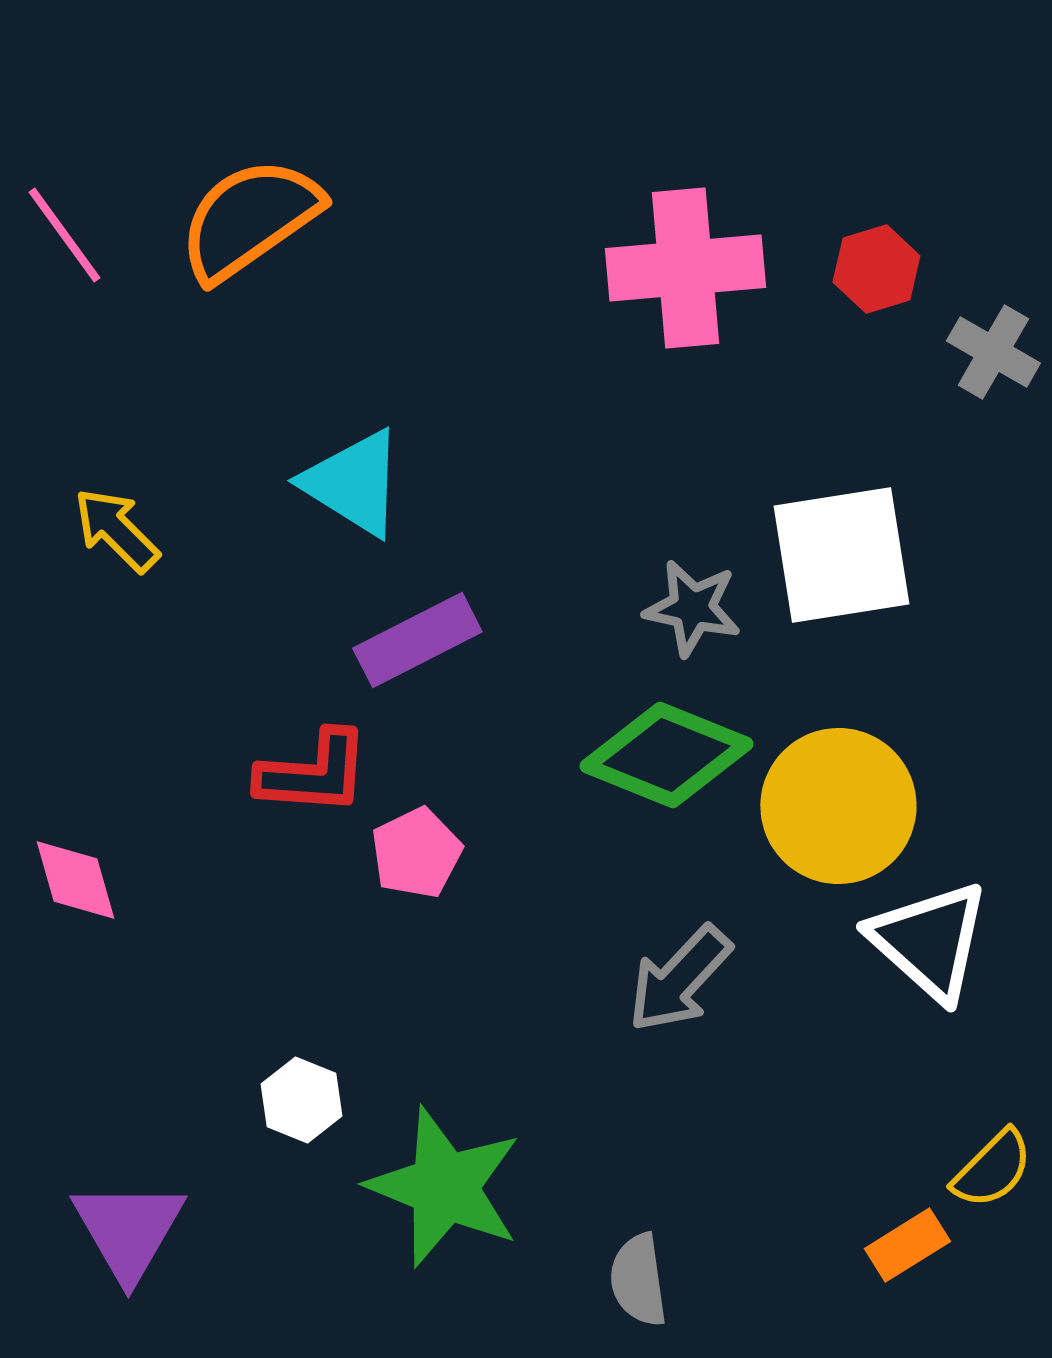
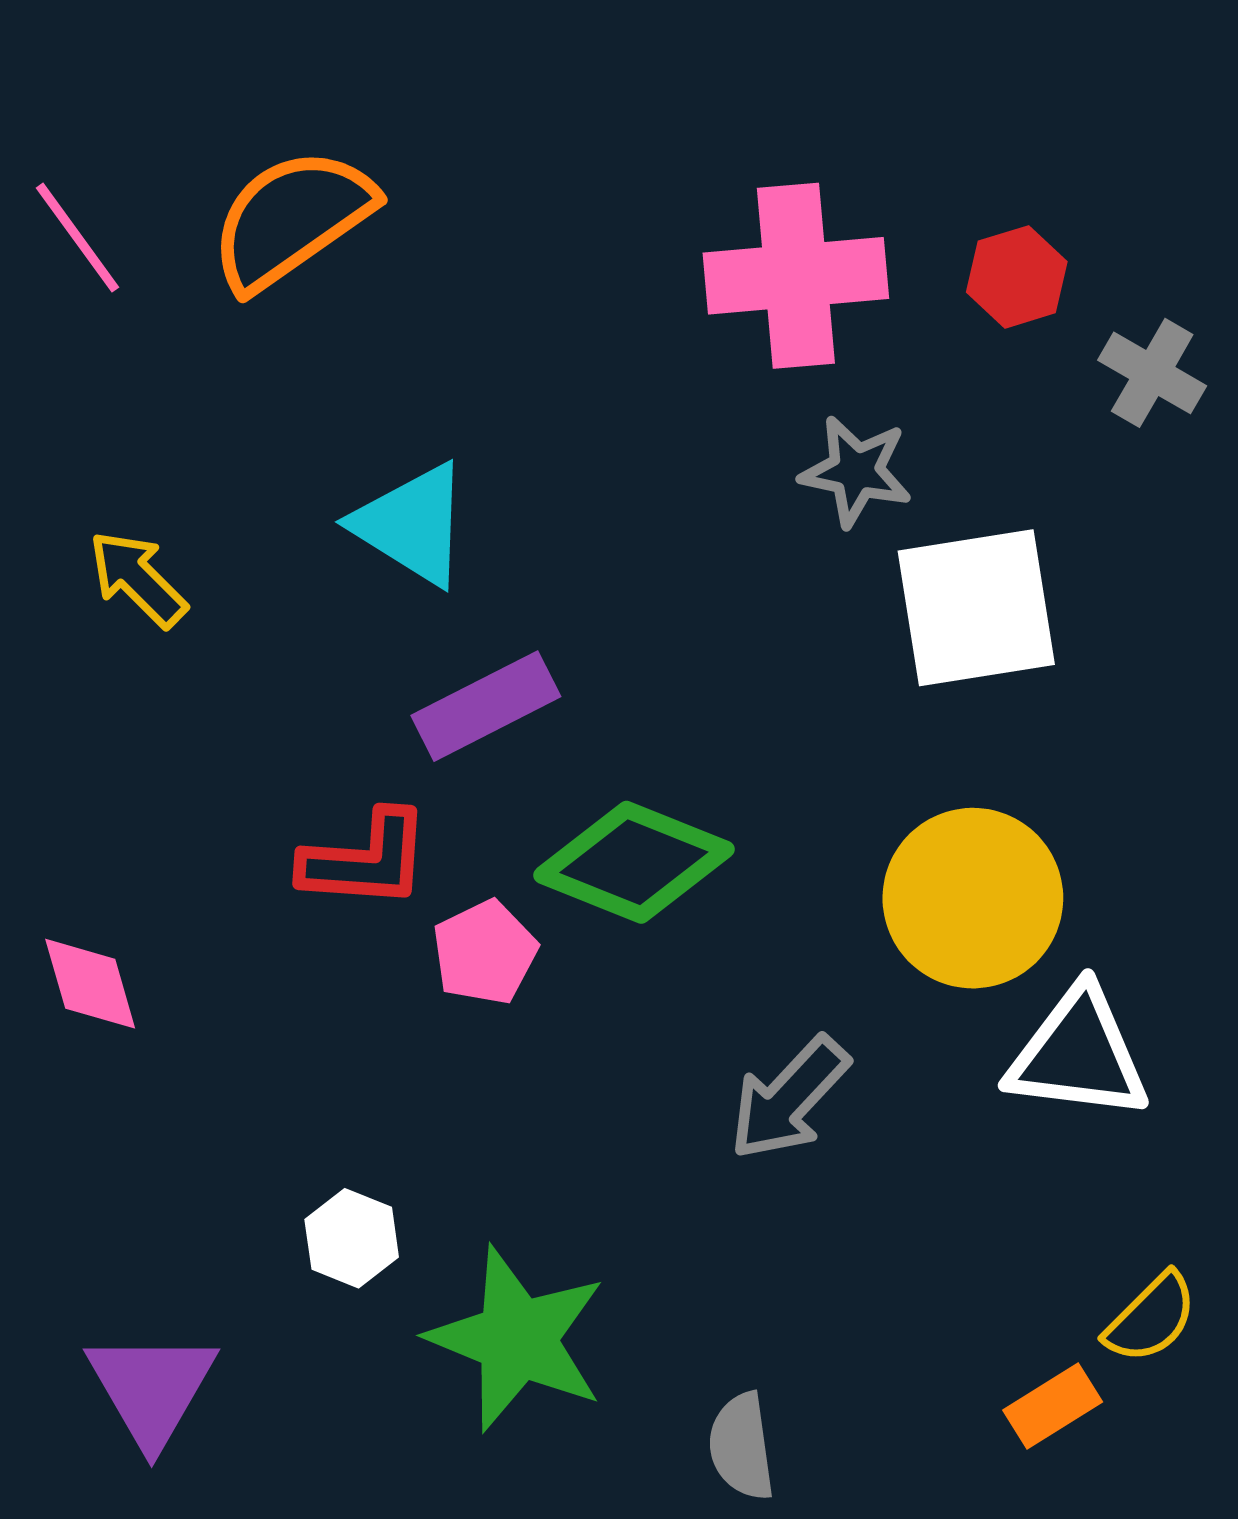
gray star: (692, 608) -> (856, 471), moved
green diamond: (666, 755) -> (634, 862), moved
white triangle: (929, 941) -> (1078, 1054), turned -35

